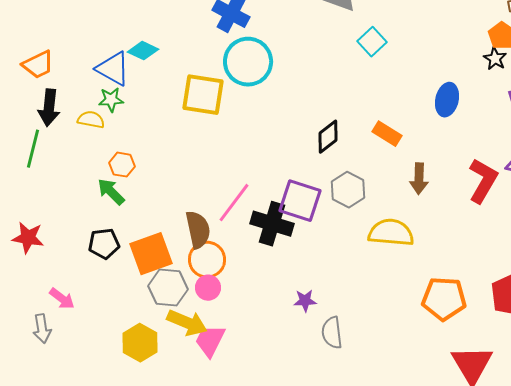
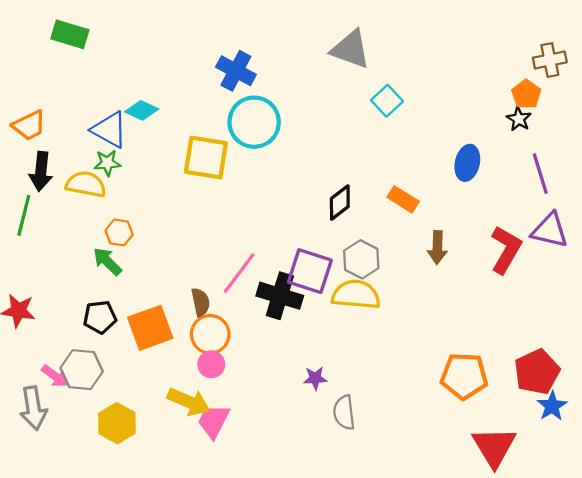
yellow semicircle: (91, 120) -> (86, 184), size x1.4
brown semicircle: (198, 230) -> (201, 302), size x0.7
yellow semicircle: (391, 233) -> (356, 295), moved
gray hexagon: (168, 288) -> (82, 370), moved
gray arrow: (42, 329) -> (33, 408), size x1.4
yellow hexagon: (140, 343) -> (117, 423), moved

